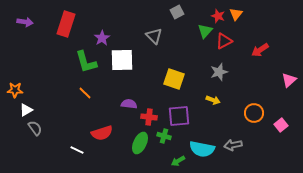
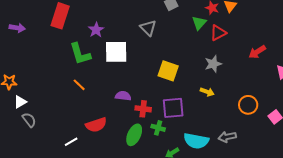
purple arrow: (25, 22) -> (17, 28), moved
red arrow: (260, 50) -> (257, 52), moved
white line: (77, 150) -> (71, 142), turned -56

